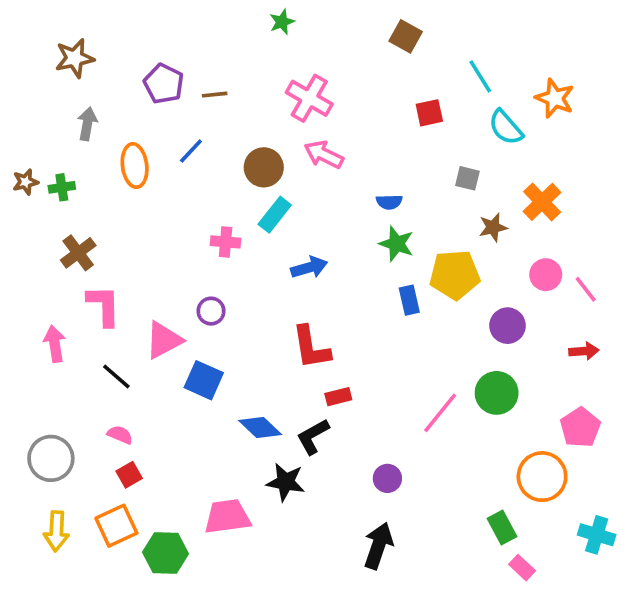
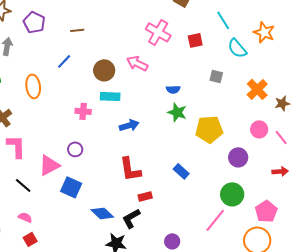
purple pentagon: (164, 84) -> (34, 22), moved
pink cross: (309, 98) -> (158, 32), moved
orange ellipse: (135, 166) -> (33, 86), moved
cyan rectangle: (275, 215) -> (110, 96), turned 54
brown star: (493, 227) -> (282, 103), moved
blue rectangle: (409, 300) -> (181, 171), moved, turned -35
pink line: (440, 413) -> (215, 220), moved
pink pentagon: (580, 427) -> (266, 211), moved

